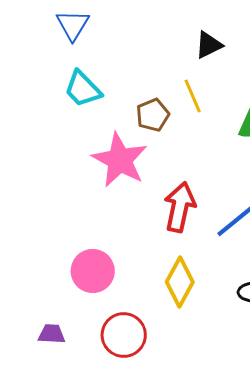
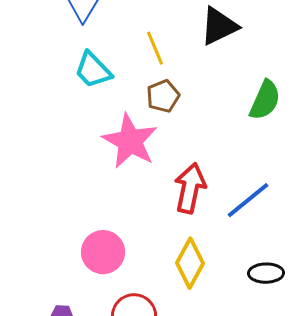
black triangle: (209, 45) -> (219, 26), size x1.4
yellow line: (193, 96) -> (155, 48), moved

